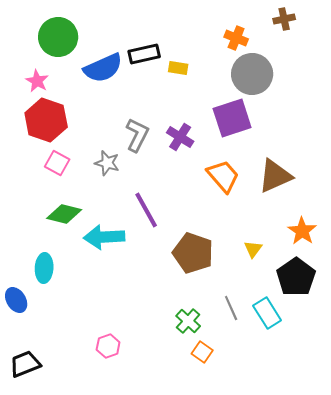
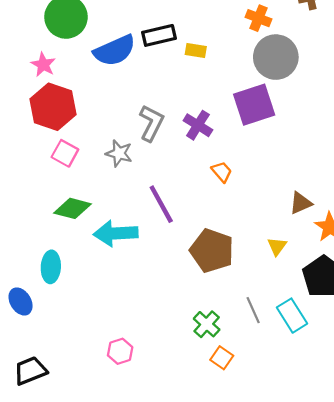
orange trapezoid: (223, 176) -> (222, 172), moved, size x0.6
brown triangle: (275, 176) -> (301, 203), moved, size x0.6

